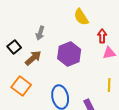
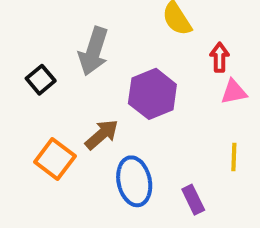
gray arrow: (40, 33) -> (94, 51), size x1.6
brown arrow: (33, 58) -> (102, 135), moved

